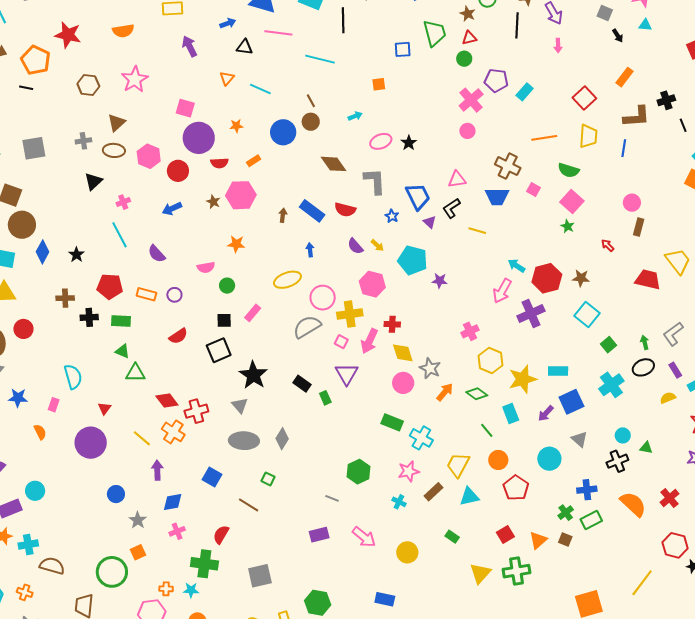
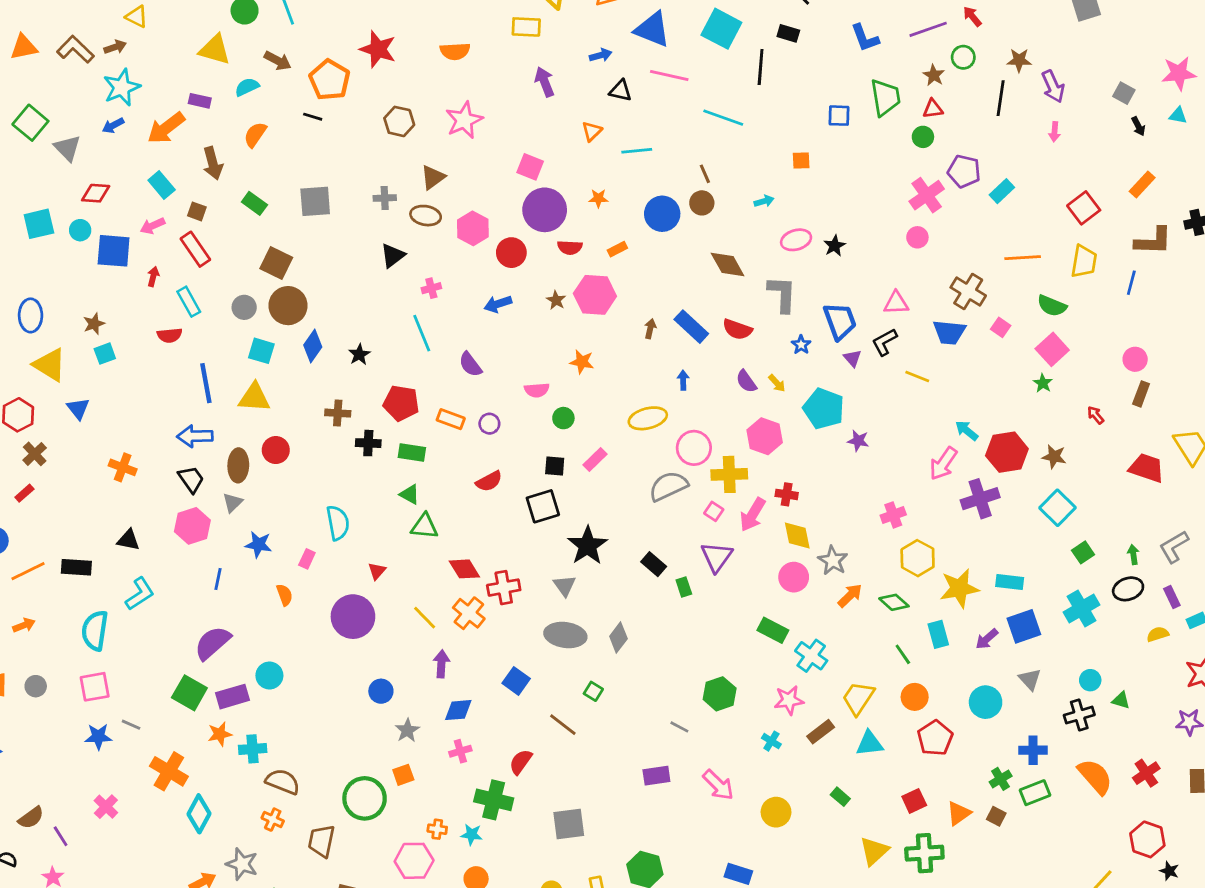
cyan line: (260, 89) -> (637, 151), turned -35
orange cross: (25, 592) -> (273, 820), moved

